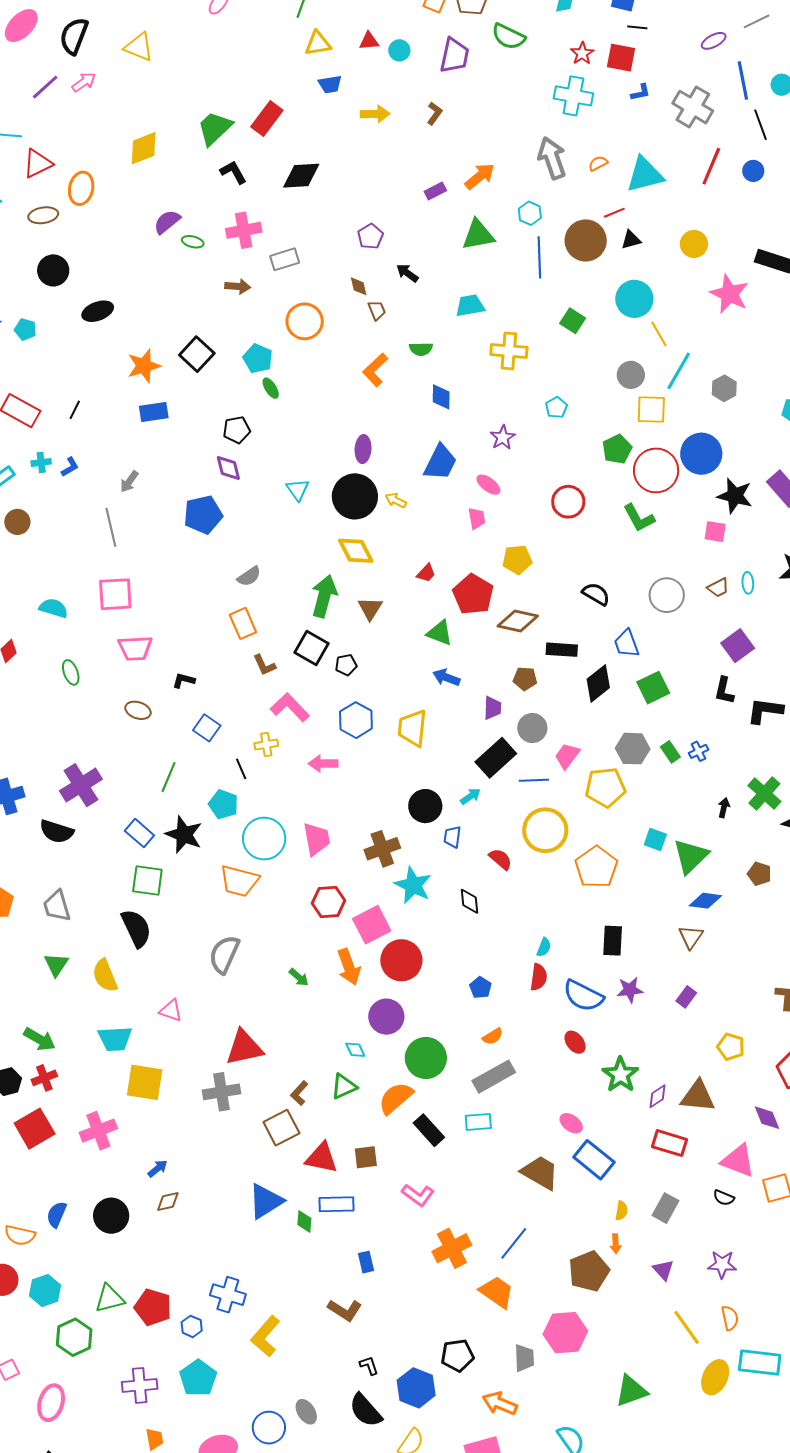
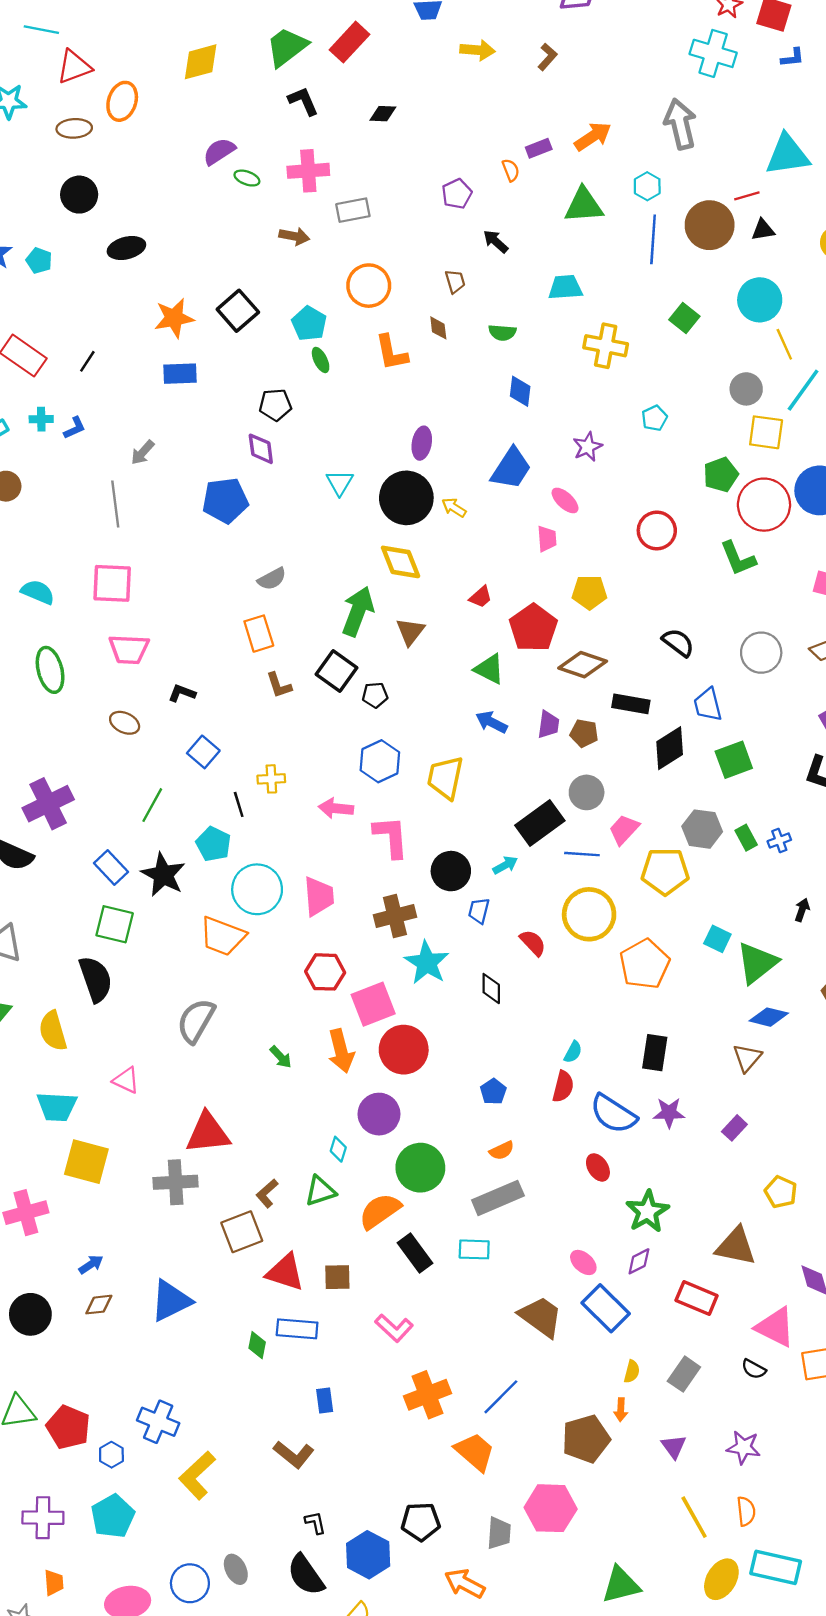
orange semicircle: (598, 163) -> (511, 170), moved, turned 90
black diamond: (301, 176) -> (383, 114), size x0.6
brown diamond: (359, 286) -> (438, 328), moved
orange L-shape: (375, 370) -> (391, 353), moved, turned -64
green ellipse: (71, 672) -> (50, 670), size x1.5
pink L-shape: (290, 707) -> (391, 837), moved, turned 33
purple trapezoid: (492, 708) -> (548, 725), moved
cyan diamond: (355, 1050) -> (338, 1149), turned 35
purple diamond: (657, 1096) -> (639, 1261), moved
blue triangle: (266, 1201) -> (171, 1301), moved

